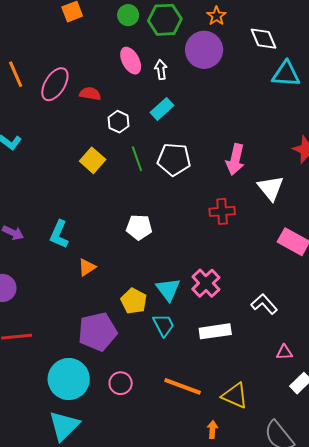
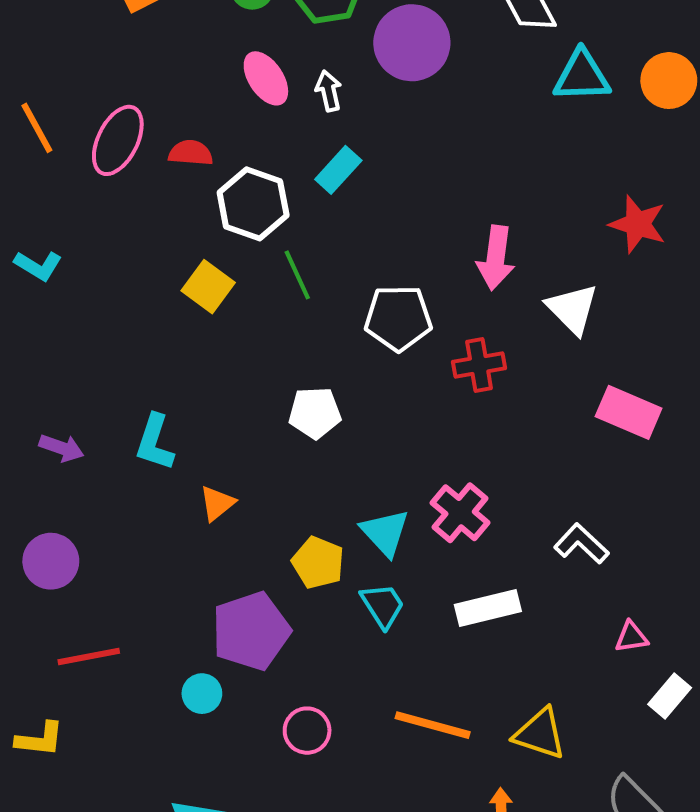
white hexagon: (119, 122) -> (253, 204), size x1.6
white pentagon: (174, 159) -> (398, 318), moved
cyan circle: (69, 379) -> (202, 694), moved, size x0.5

